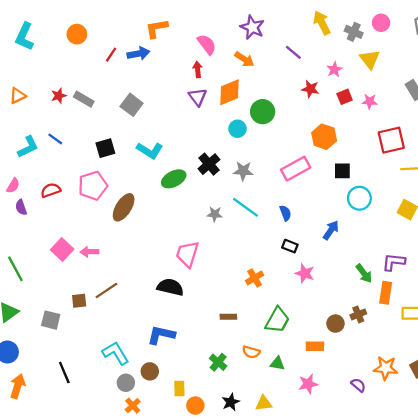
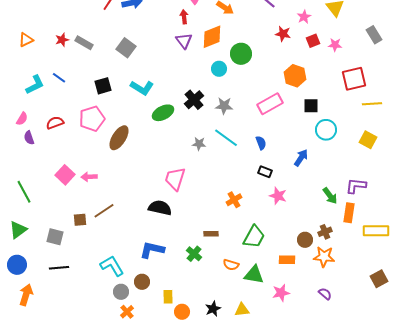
green cross: (218, 362) -> (194, 254), moved
green triangle: (277, 363) -> (254, 275), size x1.5
orange star: (386, 368) -> (324, 257), moved
black line: (64, 373) -> (59, 268), moved, turned -72

